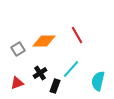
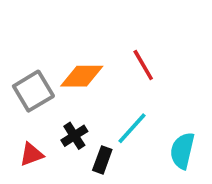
gray square: (18, 49) -> (33, 91), size x1.5

